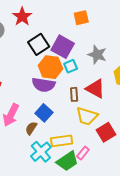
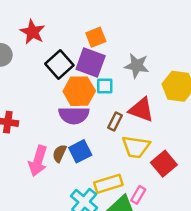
orange square: (81, 18) -> (96, 37), moved
cyan square: (71, 66) -> (105, 86), turned 32
brown rectangle: (74, 94) -> (115, 122), turned 40
blue square: (44, 113) -> (80, 151), turned 30
brown semicircle: (31, 128) -> (59, 153), moved

